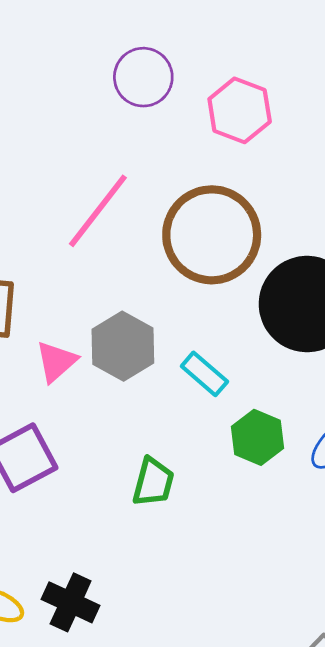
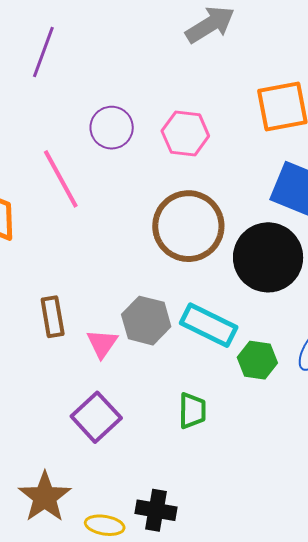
pink line: (98, 211) -> (61, 179), moved, turned -52
cyan rectangle: (204, 374) -> (209, 325), size x1.6

